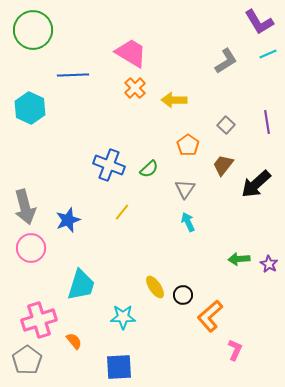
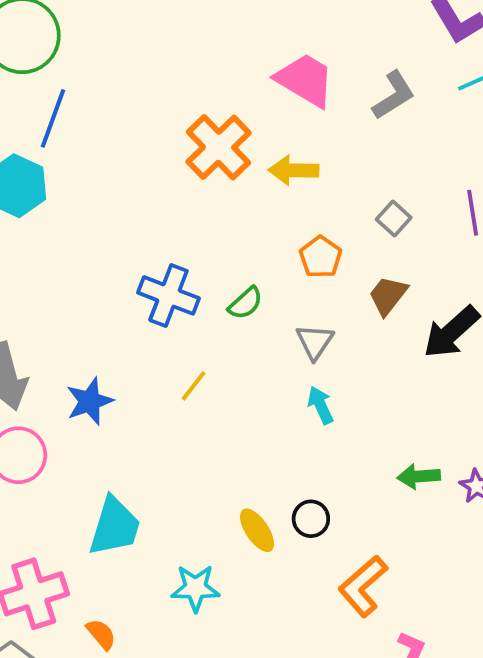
pink trapezoid: (131, 53) -> (305, 80), moved
blue line: (73, 75) -> (53, 118), moved, turned -68
orange cross: (135, 88) -> (219, 147), size x1.6
black circle: (183, 295) -> (311, 519), moved

